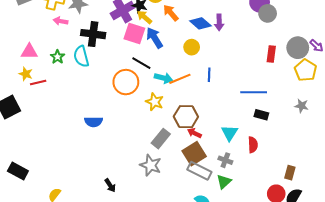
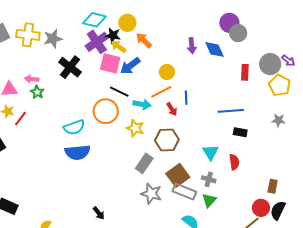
pink arrow: (61, 21) -> (32, 79), moved
blue diamond: (200, 23) -> (215, 49), moved, turned 30
black cross: (93, 34) -> (70, 67), turned 35
blue arrow: (155, 38) -> (130, 66), turned -90
cyan semicircle: (81, 56) -> (74, 127), moved, turned -90
orange line: (180, 79) -> (161, 92), moved
red line: (38, 82) -> (20, 119), turned -35
blue semicircle: (94, 122) -> (77, 152), size x1.4
red arrow: (194, 133) -> (172, 109), moved, turned -144
gray star: (151, 165) -> (151, 194), moved

